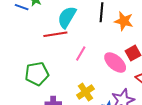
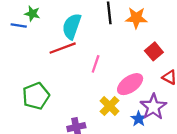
pink ellipse: (115, 63) -> (130, 84), moved, turned -65
green pentagon: (37, 74) -> (36, 96), moved

